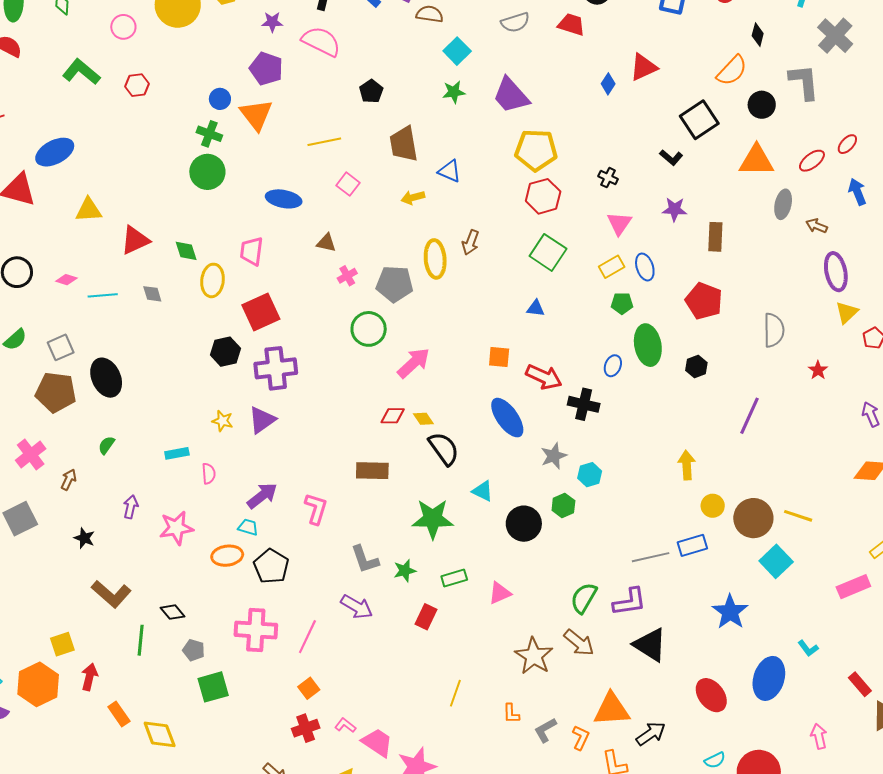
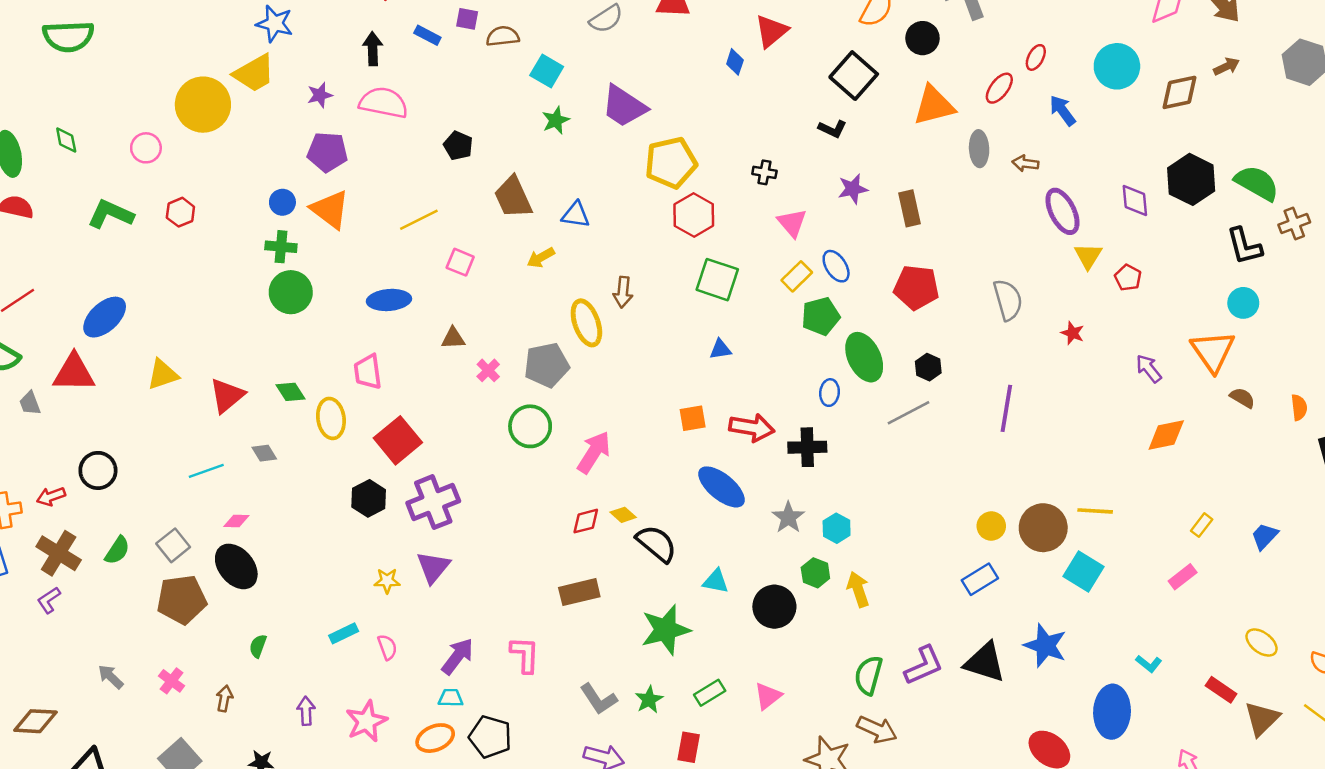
pink diamond: (66, 280) -> (236, 521), moved
green pentagon: (622, 303) -> (821, 316), size x1.4
pink cross: (31, 454) -> (172, 681), size x0.7
yellow arrow: (687, 465) -> (858, 589), moved
gray line: (651, 557) -> (908, 413), moved
pink rectangle: (853, 587) -> (1183, 577), size x0.7
black triangle: (650, 645) -> (985, 662), moved

